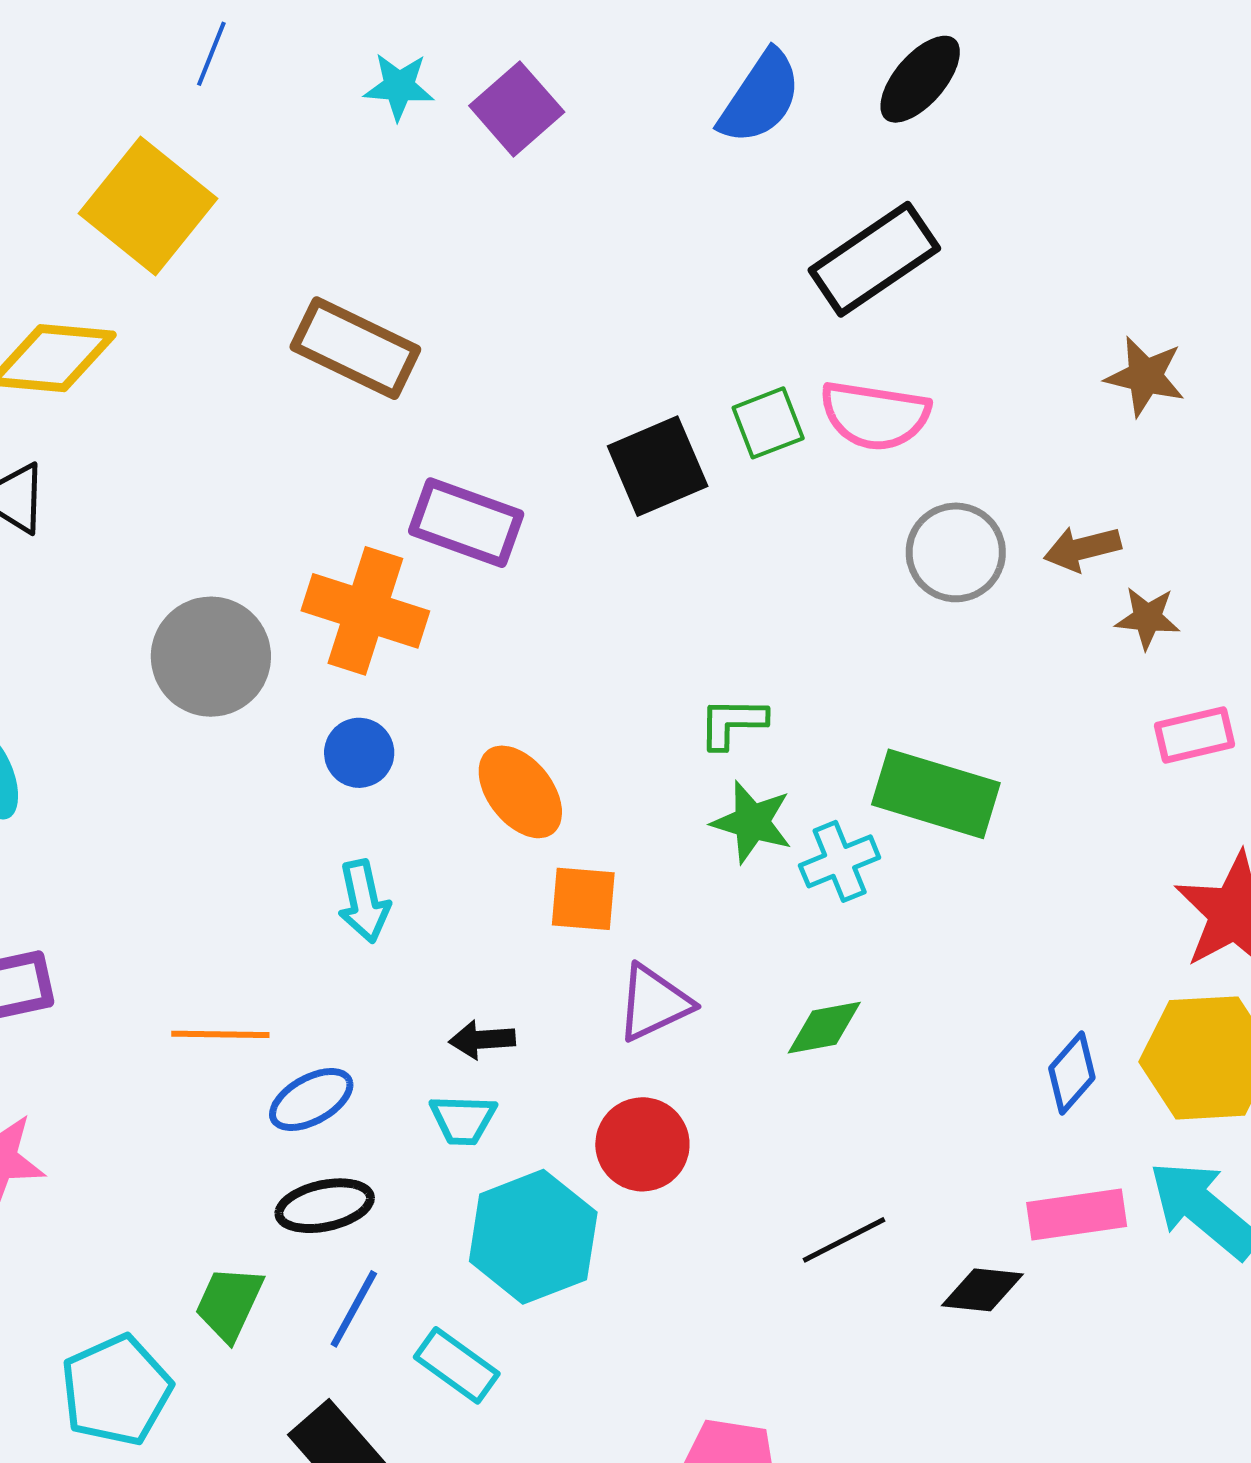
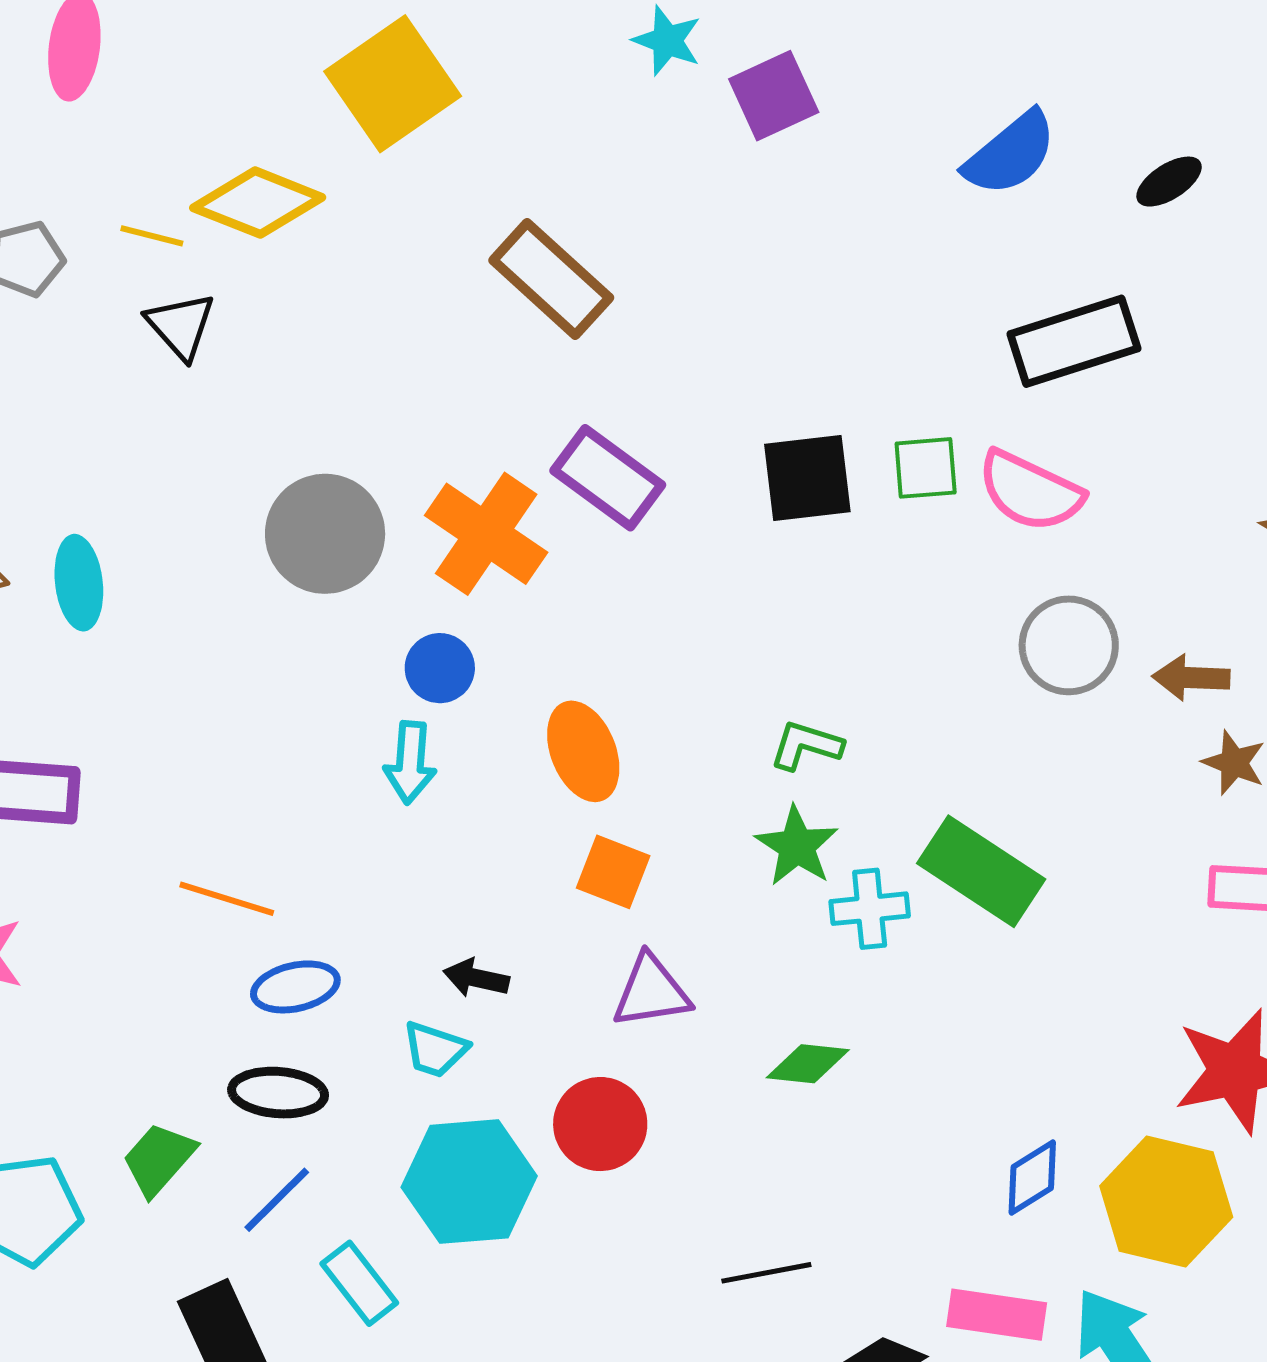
black ellipse: (920, 79) -> (1169, 182), size x0.7
cyan arrow: (364, 901) -> (410, 763), moved

